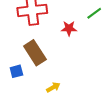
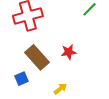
red star: (69, 28) -> (69, 52), moved

